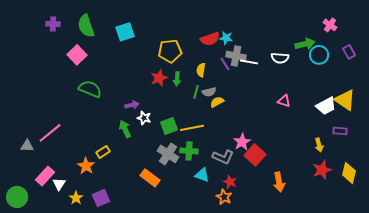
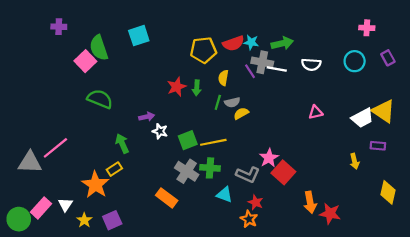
pink cross: (330, 25) -> (367, 28), turned -32
green semicircle: (86, 26) -> (99, 48), moved
green arrow: (305, 44) -> (282, 43), moved
yellow pentagon: (170, 51) -> (203, 50), moved
pink triangle: (284, 101) -> (316, 112), turned -32
green arrow: (125, 129) -> (122, 143), moved
gray triangle: (27, 146) -> (30, 162), size x1.6
orange star: (86, 166) -> (95, 185), size x1.4
red star: (322, 170) -> (330, 214), moved, turned 30
pink rectangle: (45, 176) -> (41, 208), moved

